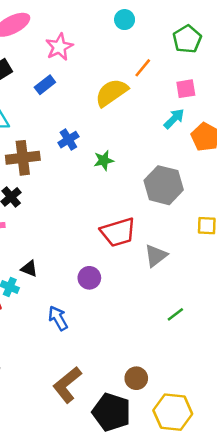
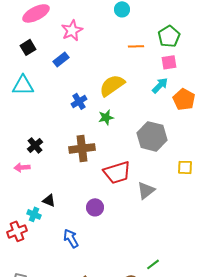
green pentagon: (187, 39) -> (169, 36), moved
orange line: (143, 68) -> (136, 46), turned 49
yellow semicircle: (111, 93) -> (112, 85), moved
brown cross: (23, 158) -> (82, 148), moved
green line: (175, 314) -> (153, 264), moved

